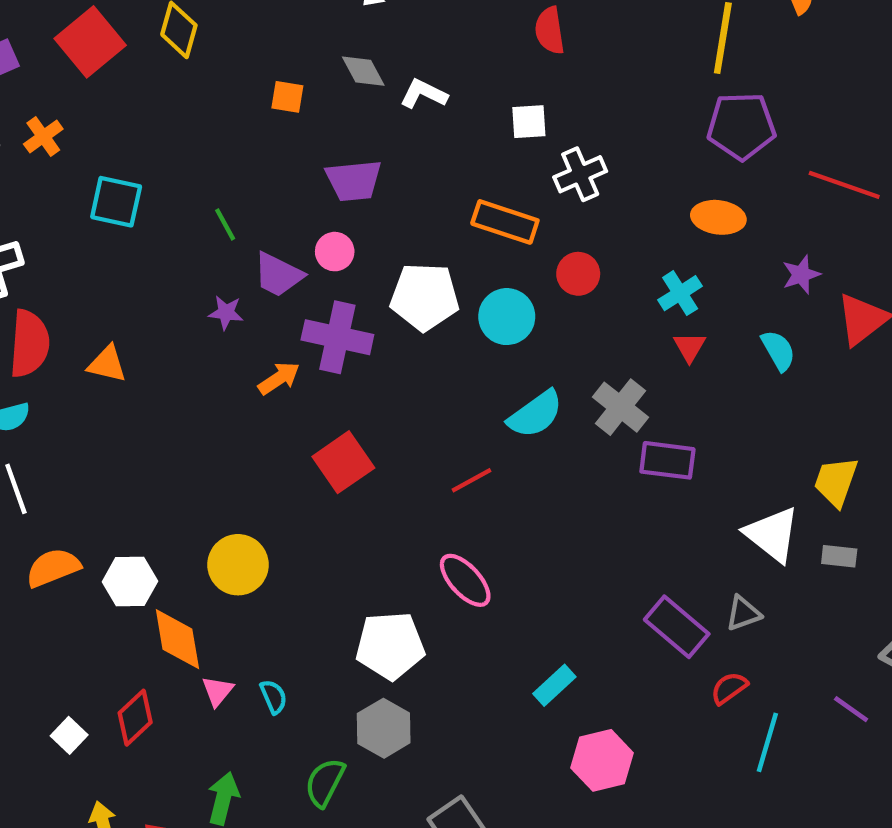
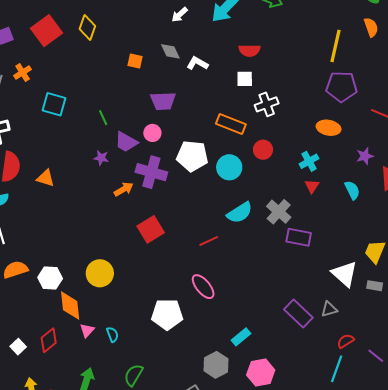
red semicircle: (550, 31) -> (250, 50), moved, turned -85
red semicircle: (729, 688) -> (346, 341), moved
gray hexagon: (384, 728) -> (216, 365), moved

